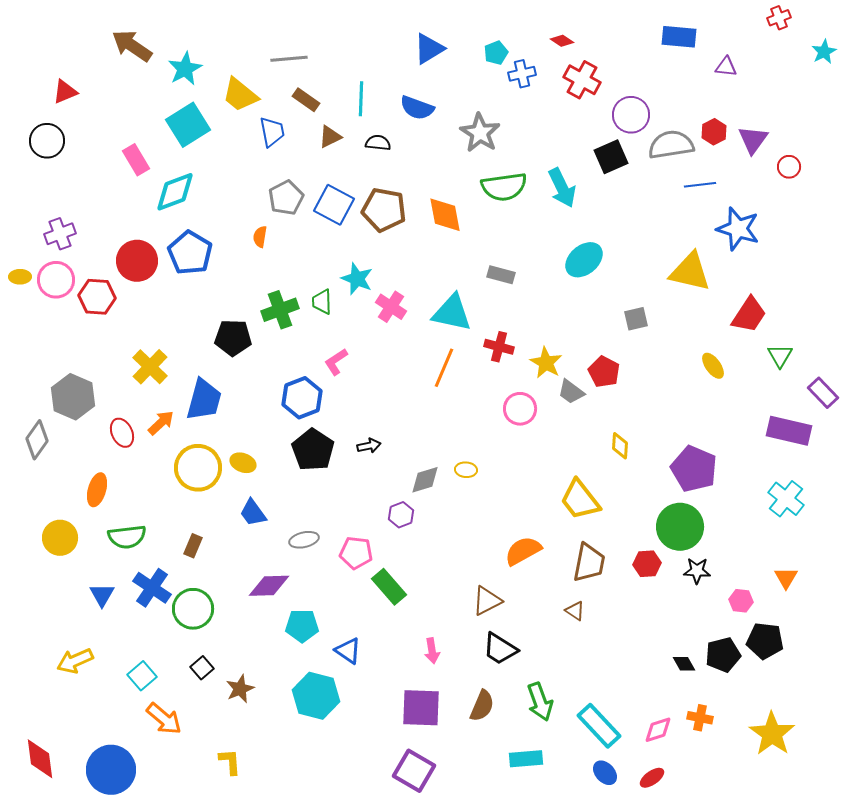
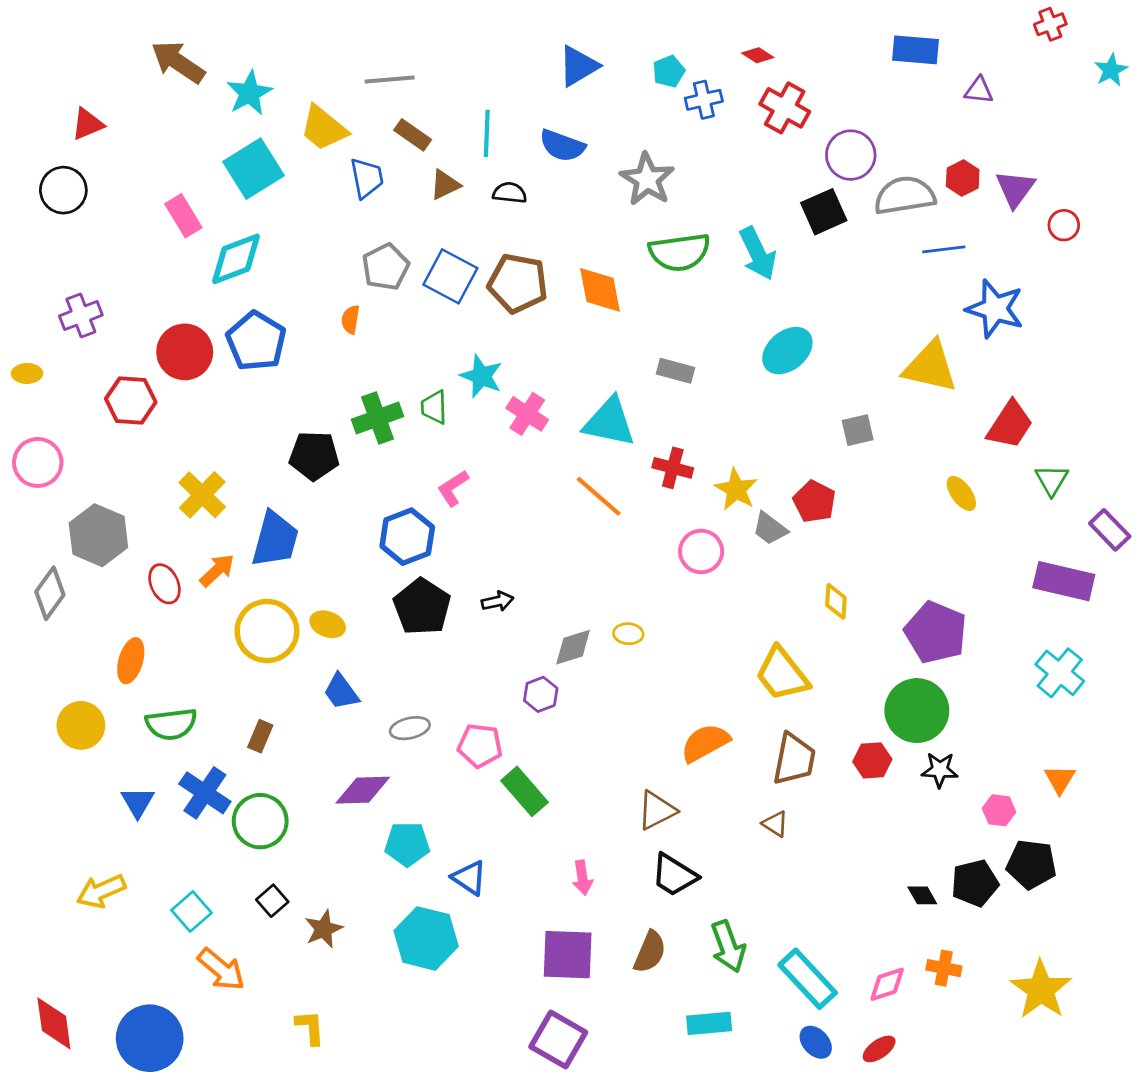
pink circle: (56, 280) -> (38, 462), moved
orange line: (444, 368) -> (599, 496), turned -72

